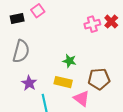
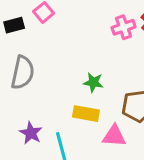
purple star: (29, 83) -> (31, 133), moved
pink triangle: (82, 98) -> (114, 136), turned -30

